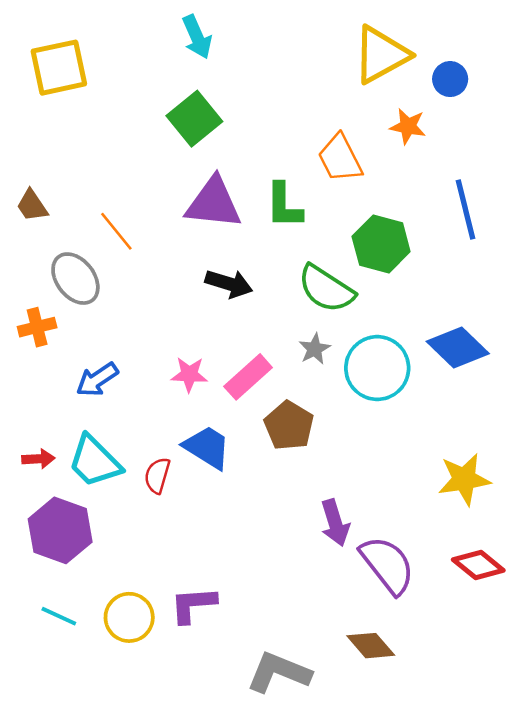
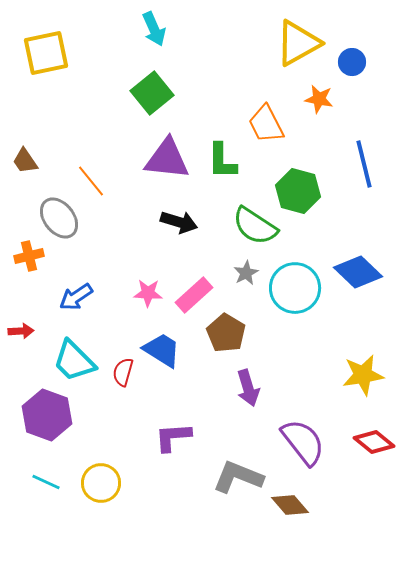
red arrow: (38, 459) -> (21, 331), moved
purple arrow: (335, 523) -> (248, 388), moved
purple L-shape: (193, 605) -> (173, 437), moved
gray L-shape: (279, 672) -> (238, 477), moved

